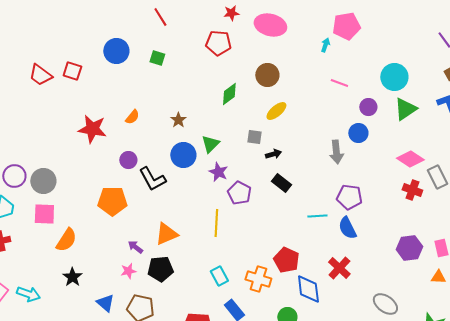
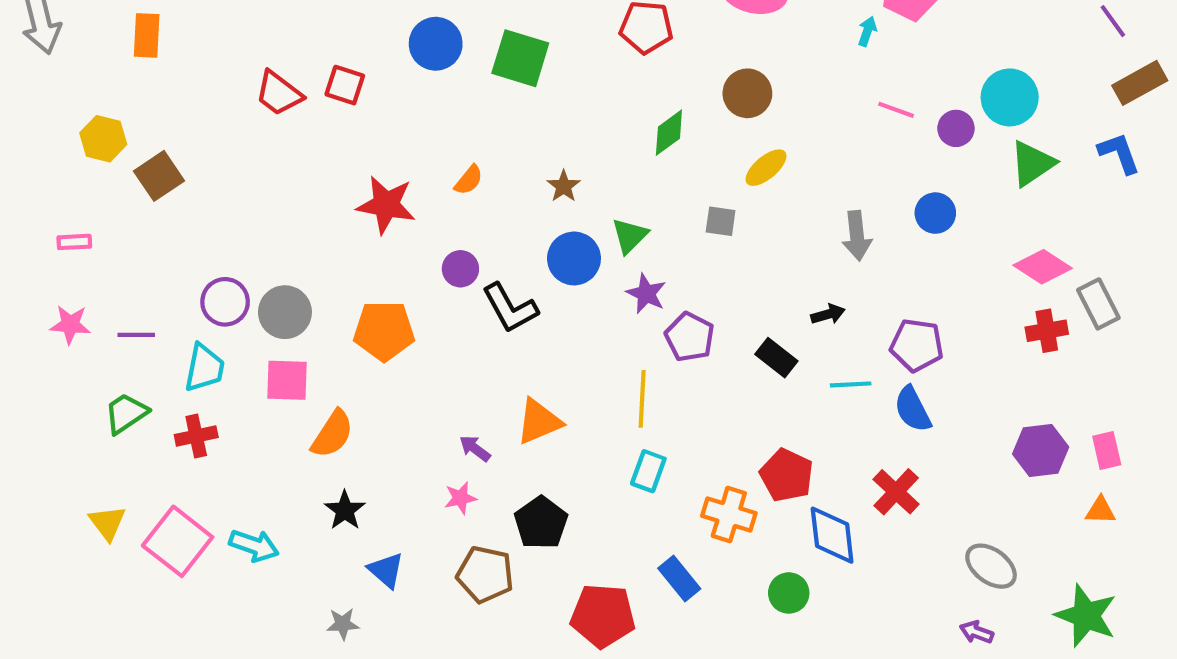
green square: (157, 58) -> (520, 58), size x1.8
purple circle: (368, 107) -> (956, 128), moved
gray arrow: (336, 152) -> (857, 236), moved
black arrow: (273, 154) -> (828, 314), moved
black rectangle: (281, 183) -> (776, 358), moved
red cross: (412, 190) -> (1047, 331), turned -30
orange pentagon: (112, 201) -> (384, 331), moved
black pentagon: (160, 269) -> (541, 523), moved, turned -30
cyan rectangle: (219, 276) -> (648, 471), moved, turned 48
blue triangle: (105, 303) -> (386, 570), moved

